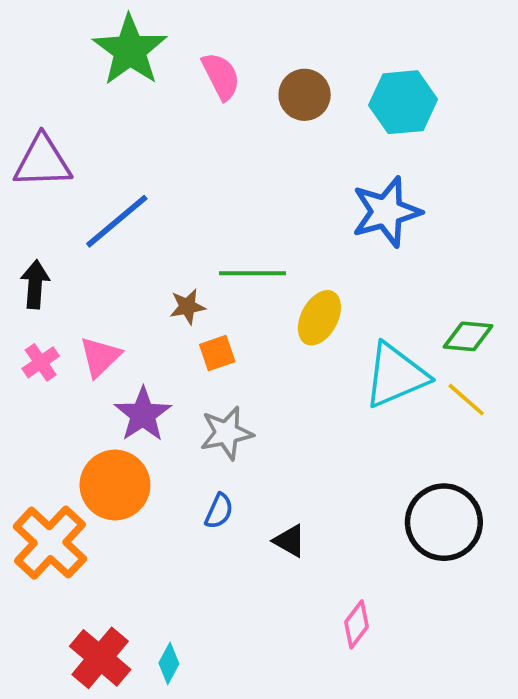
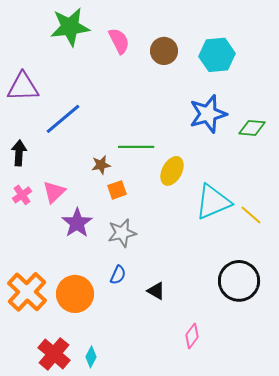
green star: (130, 50) -> (70, 27), turned 30
green diamond: (468, 336) -> (252, 128), moved
orange circle: (115, 485) -> (75, 294), moved

